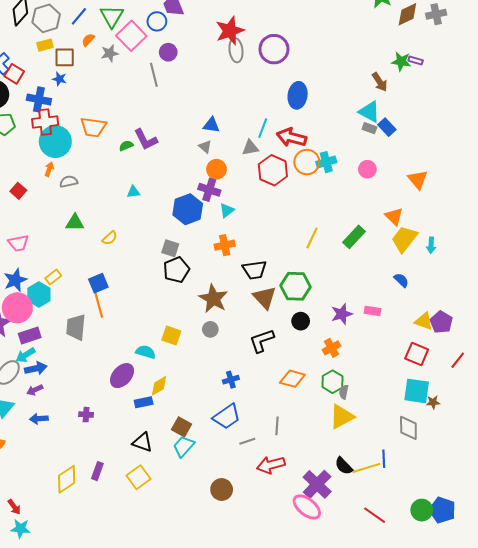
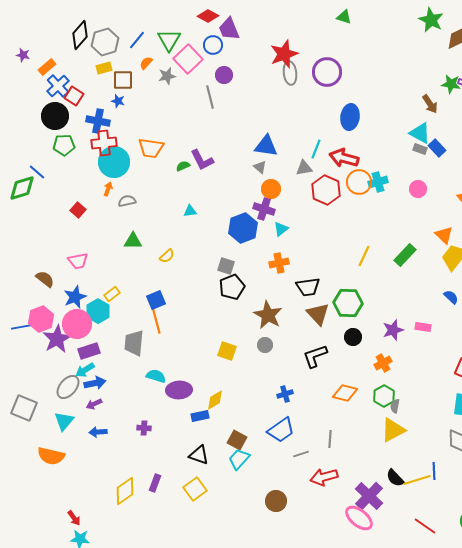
blue triangle: (211, 125) -> (266, 146), size x1.4
cyan semicircle: (146, 352) -> (156, 376), moved
purple ellipse: (122, 376) -> (179, 390), turned 45

